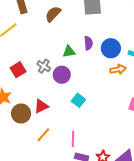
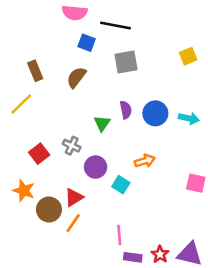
green triangle: (69, 52) -> (102, 123), turned -40
orange arrow: (118, 69) -> (145, 161), moved
purple circle: (62, 75) -> (96, 167), moved
orange line: (43, 135) -> (73, 223), moved

